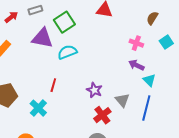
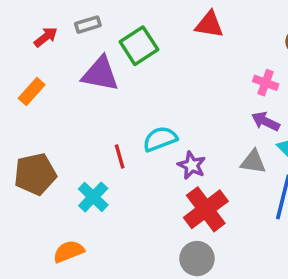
cyan semicircle: (67, 52) -> (160, 139), moved
red line: (53, 85) -> (120, 157), turned -32
gray triangle: (122, 100) -> (253, 162), moved, turned -42
red cross: (102, 115) -> (206, 209), size x1.4

